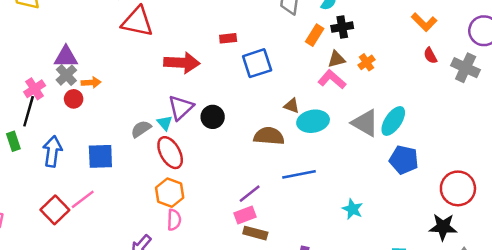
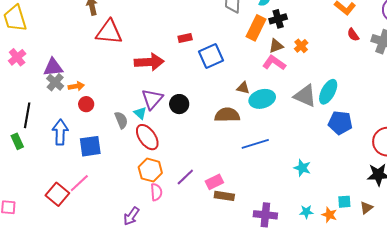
orange rectangle: (315, 35) -> (256, 28), size x1.4
pink cross: (35, 89) -> (17, 57), moved
red circle: (74, 99) -> (86, 104), moved
gray semicircle: (141, 129) -> (121, 120), turned 108
blue arrow: (52, 151) -> (60, 132), moved
purple line: (250, 194) -> (185, 177), moved

